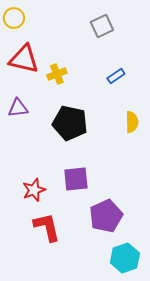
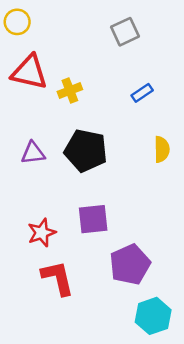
purple triangle: (18, 108) -> (33, 153), moved

